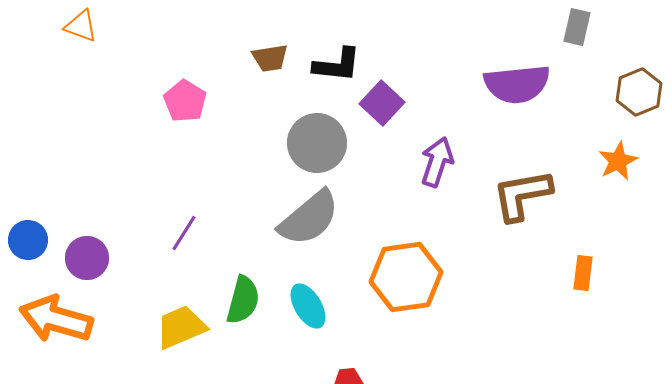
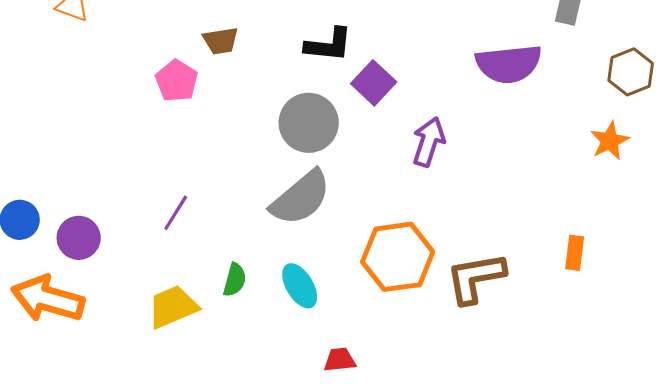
brown trapezoid: (270, 58) -> (221, 41), moved
brown L-shape: (522, 195) -> (476, 278), moved
green semicircle: (243, 300) -> (235, 280), size x0.7

